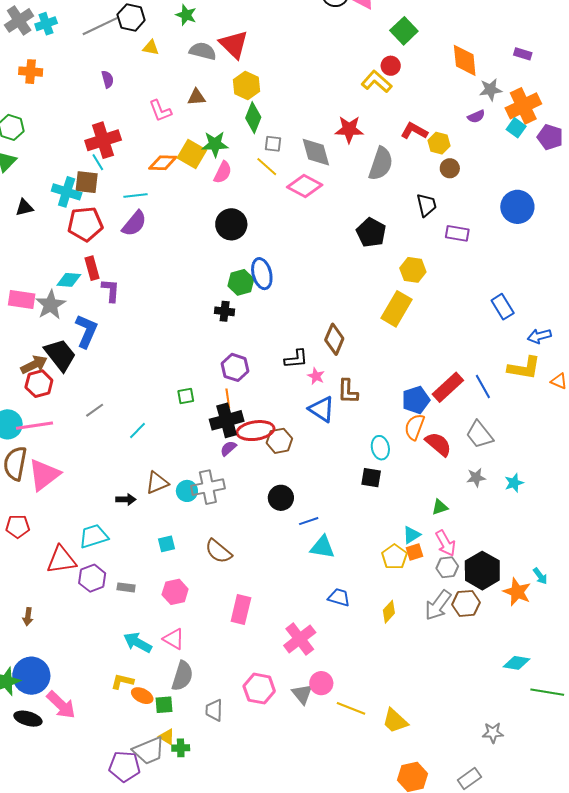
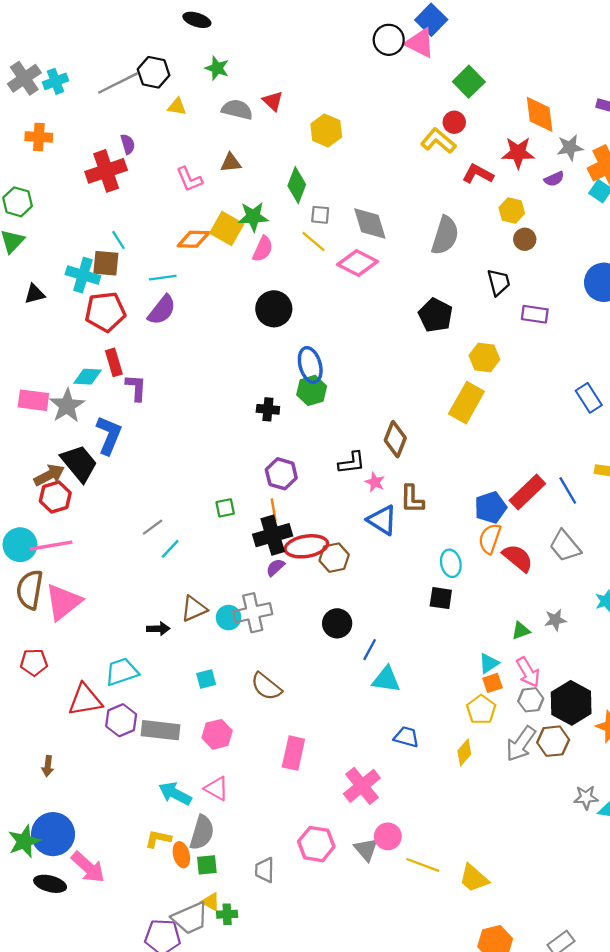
red triangle: (234, 44) -> (273, 101), size x0.6
yellow hexagon: (246, 85) -> (326, 131), moved
red star: (349, 129) -> (518, 153), moved
red L-shape: (414, 131) -> (478, 174), moved
red cross: (103, 140) -> (106, 171), moved
green hexagon: (241, 282) -> (312, 390), moved
gray line: (95, 410) -> (153, 527), moved
gray star: (476, 477) -> (555, 620), moved
blue line: (309, 521) -> (370, 650), turned -42
yellow pentagon: (394, 557) -> (481, 710), moved
gray rectangle: (126, 587) -> (160, 730), size x1.8
gray semicircle: (182, 676) -> (202, 833), moved
orange ellipse: (142, 696) -> (181, 855), turned 50
gray star: (493, 733) -> (586, 797), moved

